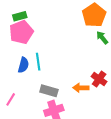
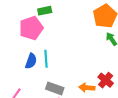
green rectangle: (20, 16) -> (45, 11), moved

